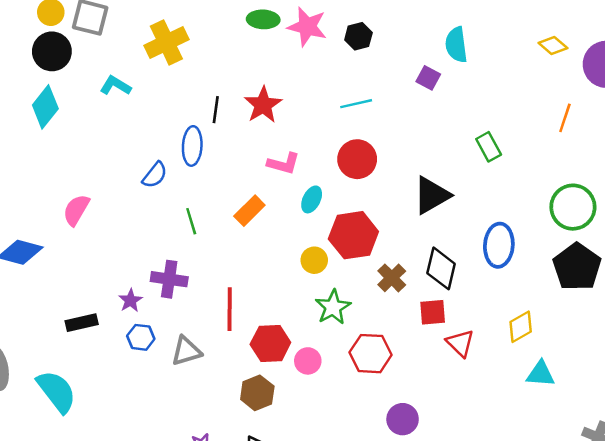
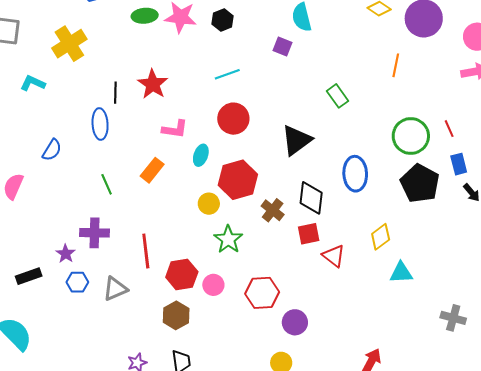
blue semicircle: (155, 175) -> (52, 150), moved
red hexagon: (371, 354) -> (262, 293), moved

